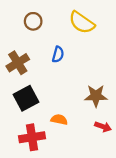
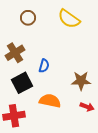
blue semicircle: (58, 54) -> (44, 66), moved
orange semicircle: (59, 120) -> (50, 101), size x1.5
red cross: (32, 137) -> (14, 116), moved

